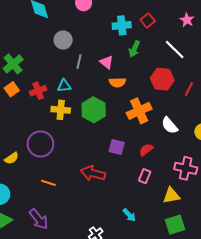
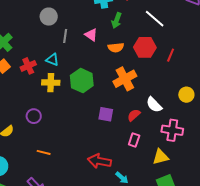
orange semicircle: (117, 82) -> (116, 48), moved
cyan triangle: (64, 86) -> (52, 60), turned 32
white semicircle: (170, 125) -> (154, 105), moved
purple circle: (40, 144) -> (34, 116), size x0.6
red arrow: (93, 173) -> (99, 161), moved

